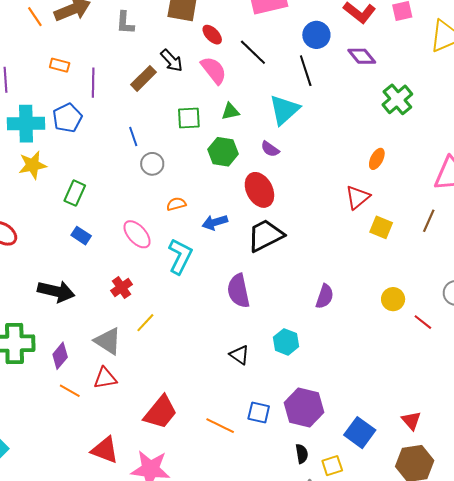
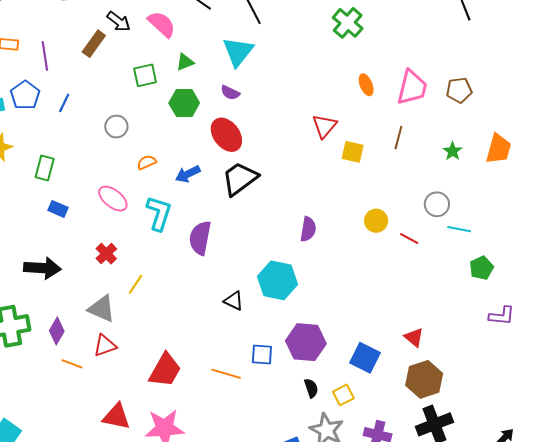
blue line: (133, 137) -> (64, 103), moved, turned 54
orange ellipse: (377, 159) -> (366, 85), moved, turned -40
purple semicircle: (238, 291) -> (200, 238), moved, turned 32
cyan hexagon: (286, 342) -> (277, 280), size x1.5

